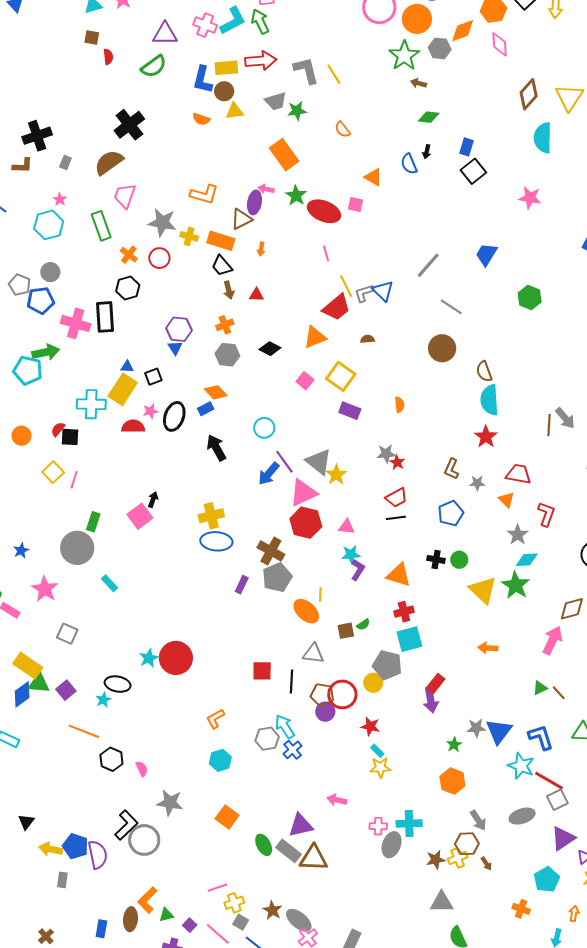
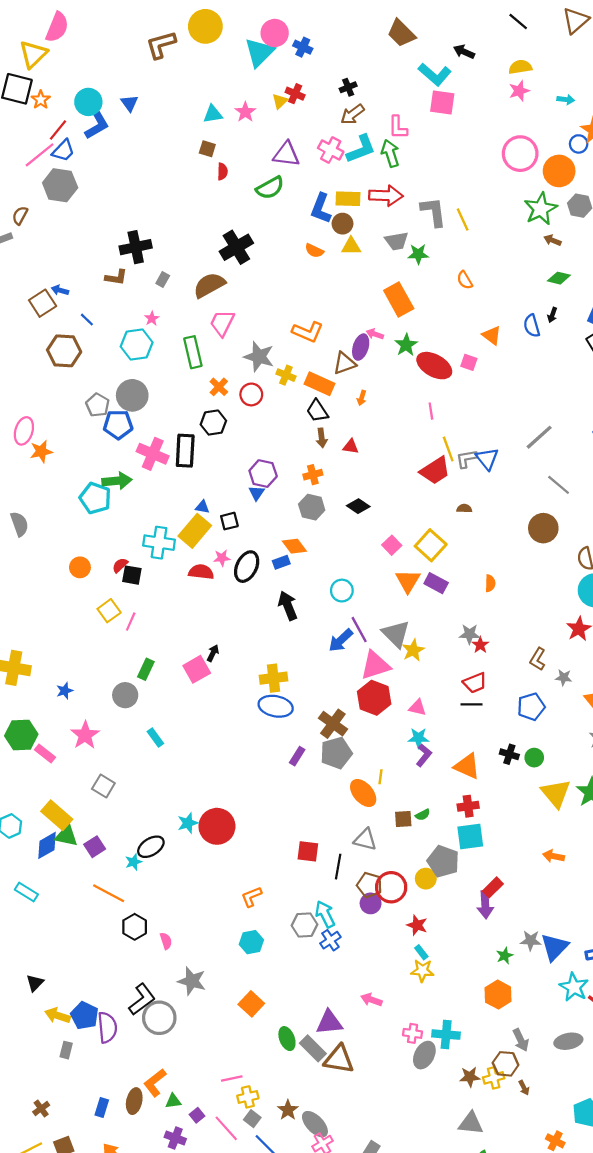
gray circle: (50, 272) -> (132, 395), size x1.5
orange triangle: (315, 337) -> (408, 581), moved, turned -45
gray circle: (77, 548) -> (125, 695), size x0.7
black ellipse: (118, 684) -> (151, 847), turned -50

